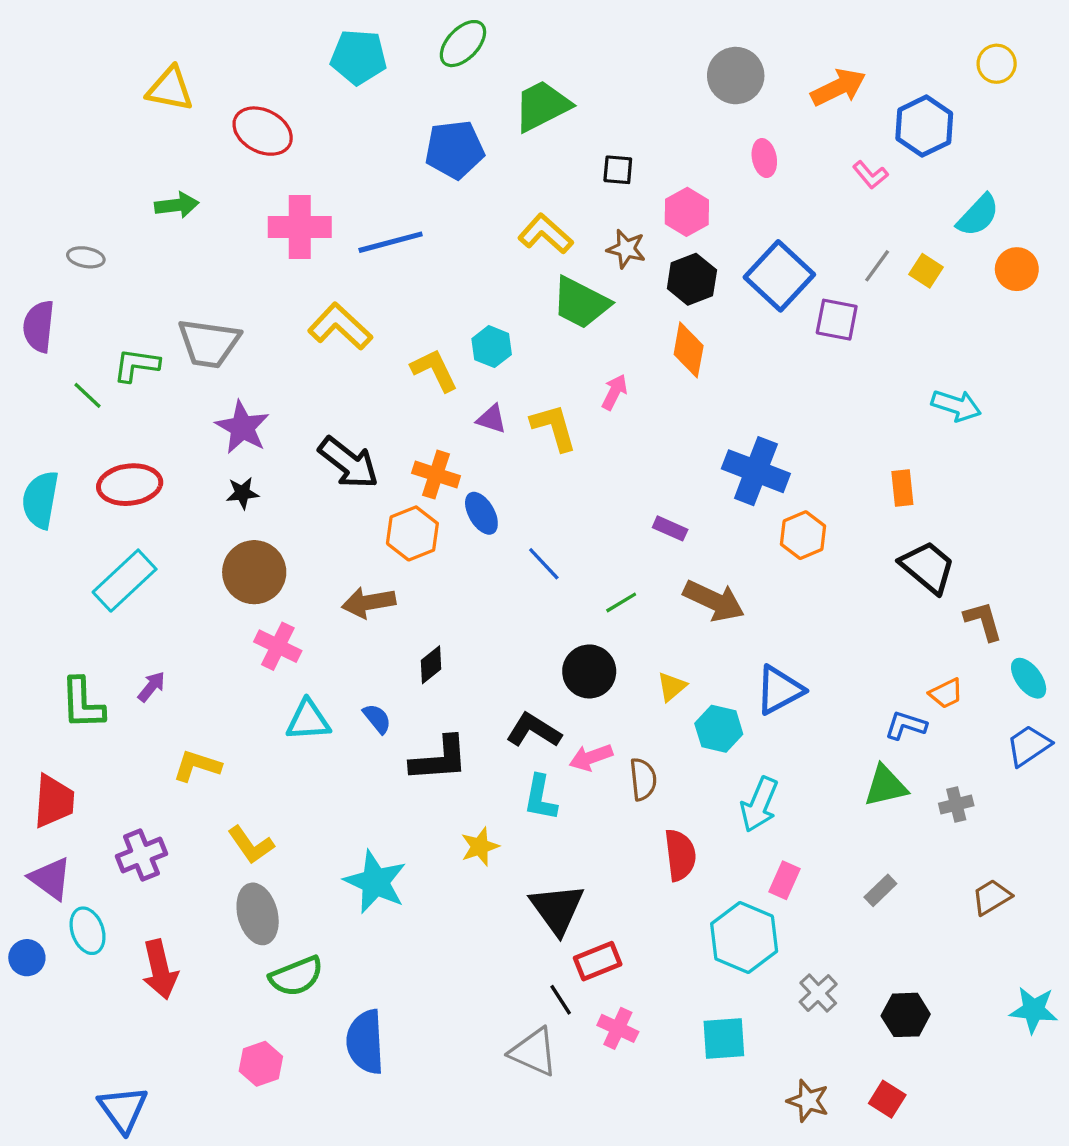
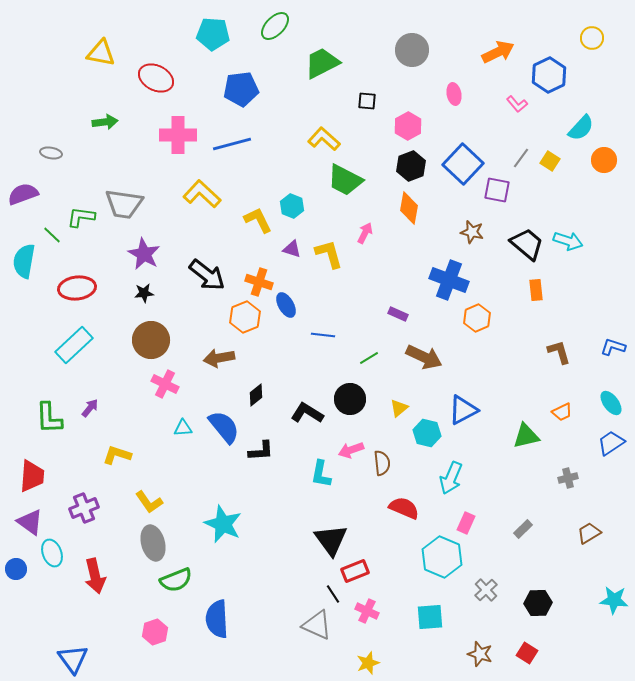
gray circle: (736, 76) -> (412, 50), moved
blue pentagon: (455, 150) -> (241, 89), moved
brown star: (626, 249) -> (472, 232), moved
purple semicircle: (39, 326) -> (23, 194), turned 64
cyan semicircle: (40, 500) -> (24, 261), moved
blue line: (544, 564) -> (323, 335), turned -40
black trapezoid: (928, 567) -> (527, 244), moved
brown L-shape: (983, 621) -> (559, 352), moved
blue semicircle: (377, 719) -> (224, 427), size x1.8
cyan triangle: (308, 720) -> (183, 428), size x0.7
blue L-shape: (906, 725) -> (613, 347), moved
black L-shape: (534, 730) -> (307, 413), moved
black L-shape: (439, 759) -> (261, 451), size x0.7
green triangle: (886, 786) -> (526, 436), moved
yellow star: (480, 847) -> (368, 663), moved
red semicircle: (680, 855) -> (404, 508), turned -60

